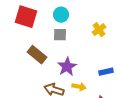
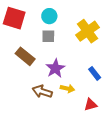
yellow cross: (99, 30) -> (88, 31), size x1.6
blue rectangle: (106, 72) -> (95, 73), turned 64

